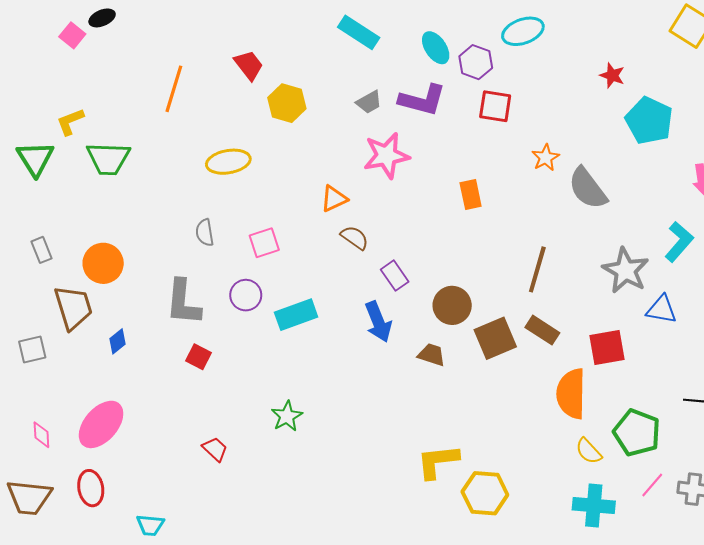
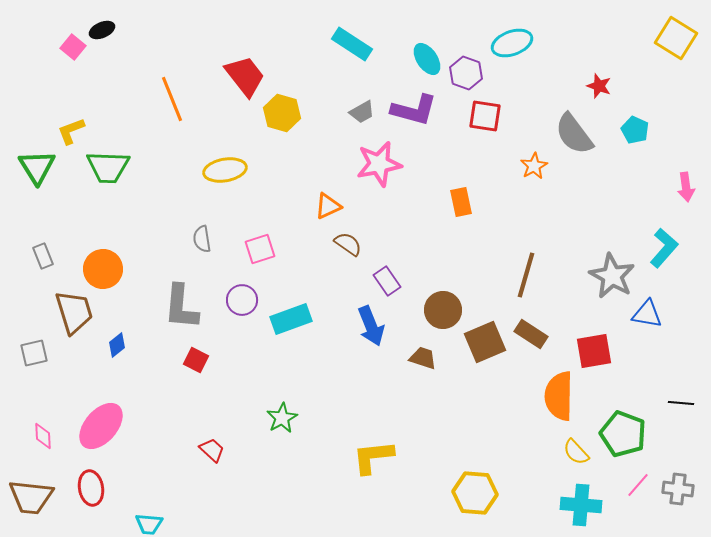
red trapezoid: (249, 65) -> (245, 76), size x1.4
orange line: (174, 89) -> (172, 99), turned -39
cyan pentagon: (649, 121) -> (635, 130), size x0.6
gray semicircle: (588, 188) -> (574, 134), moved
yellow L-shape: (438, 461) -> (373, 457), moved

